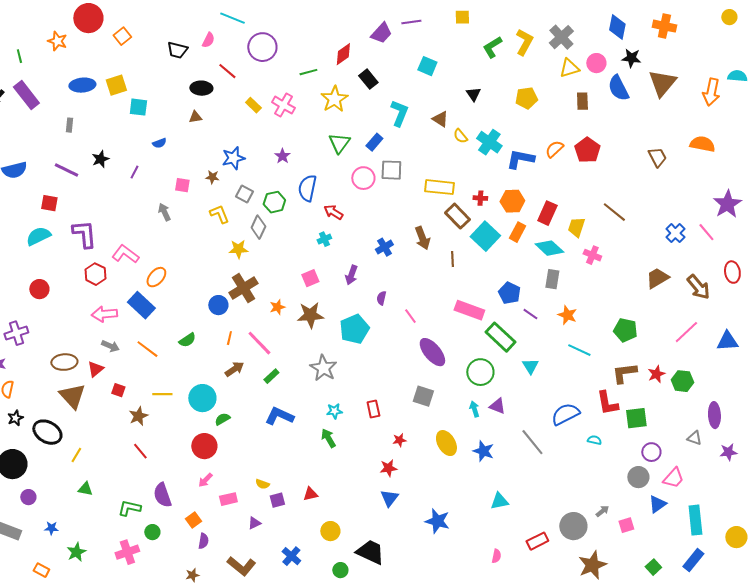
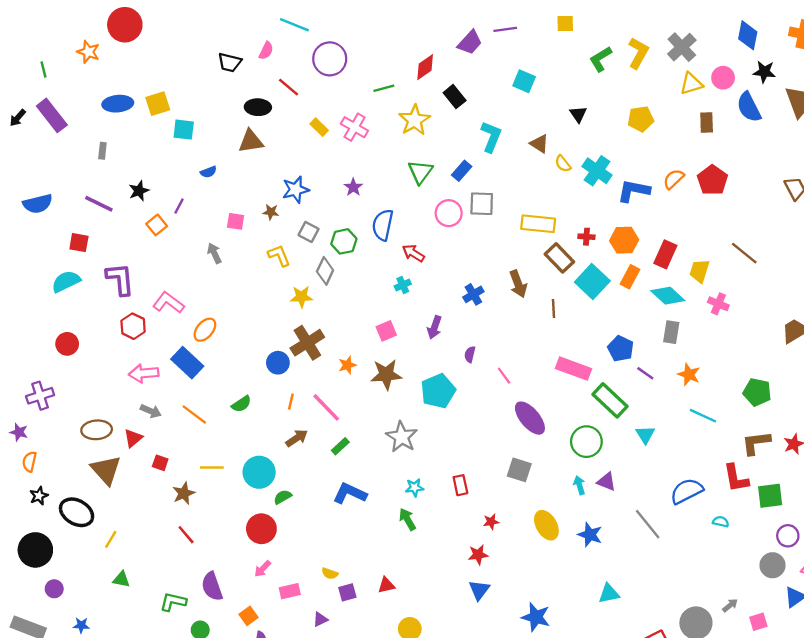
orange square: (122, 36) -> (157, 225), moved
brown triangle: (195, 117) -> (251, 141), size x1.6

